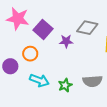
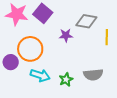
purple square: (43, 29) -> (43, 13), moved
orange circle: (30, 54) -> (30, 49), size x1.6

